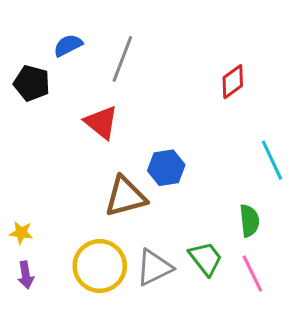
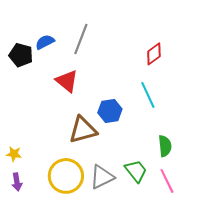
blue semicircle: (68, 45) -> (45, 42), moved
cyan line: (272, 160) -> (148, 95), moved

